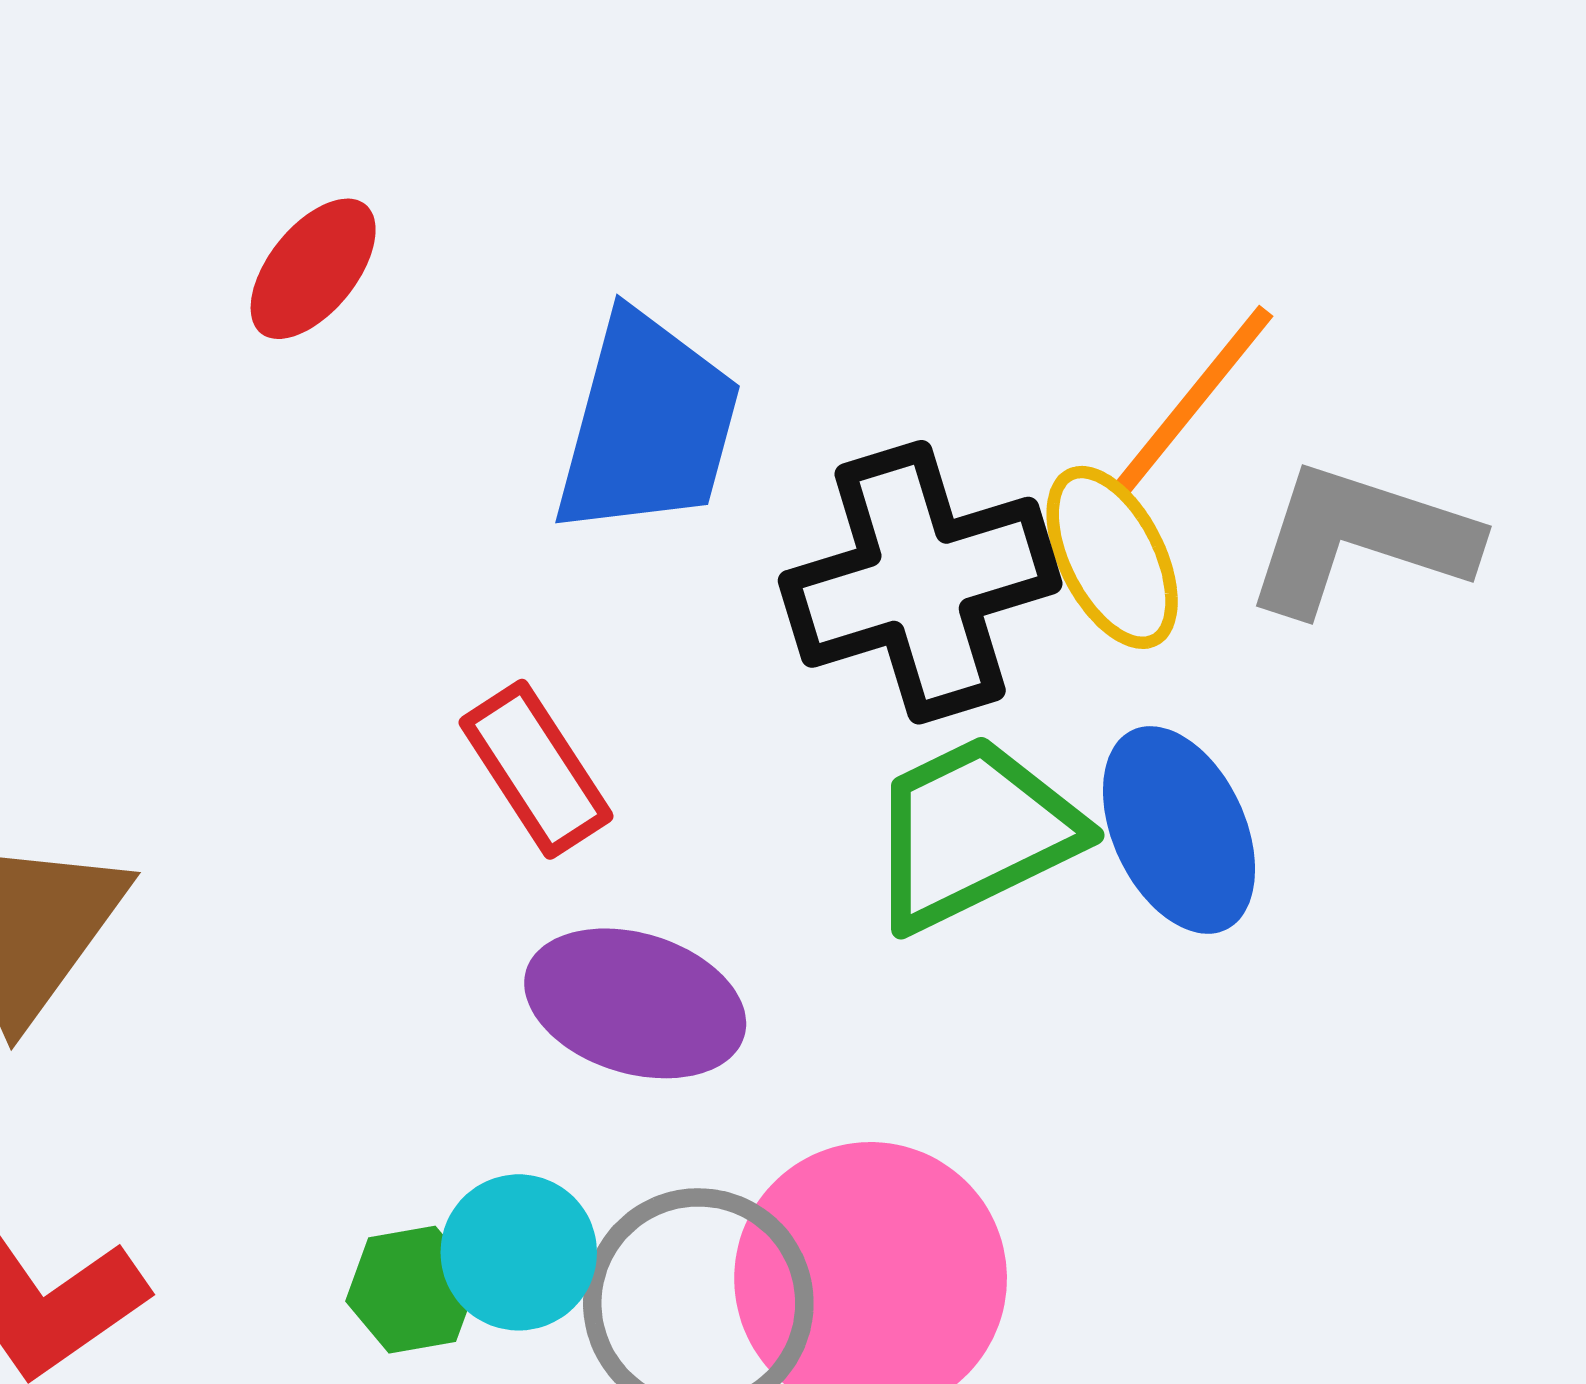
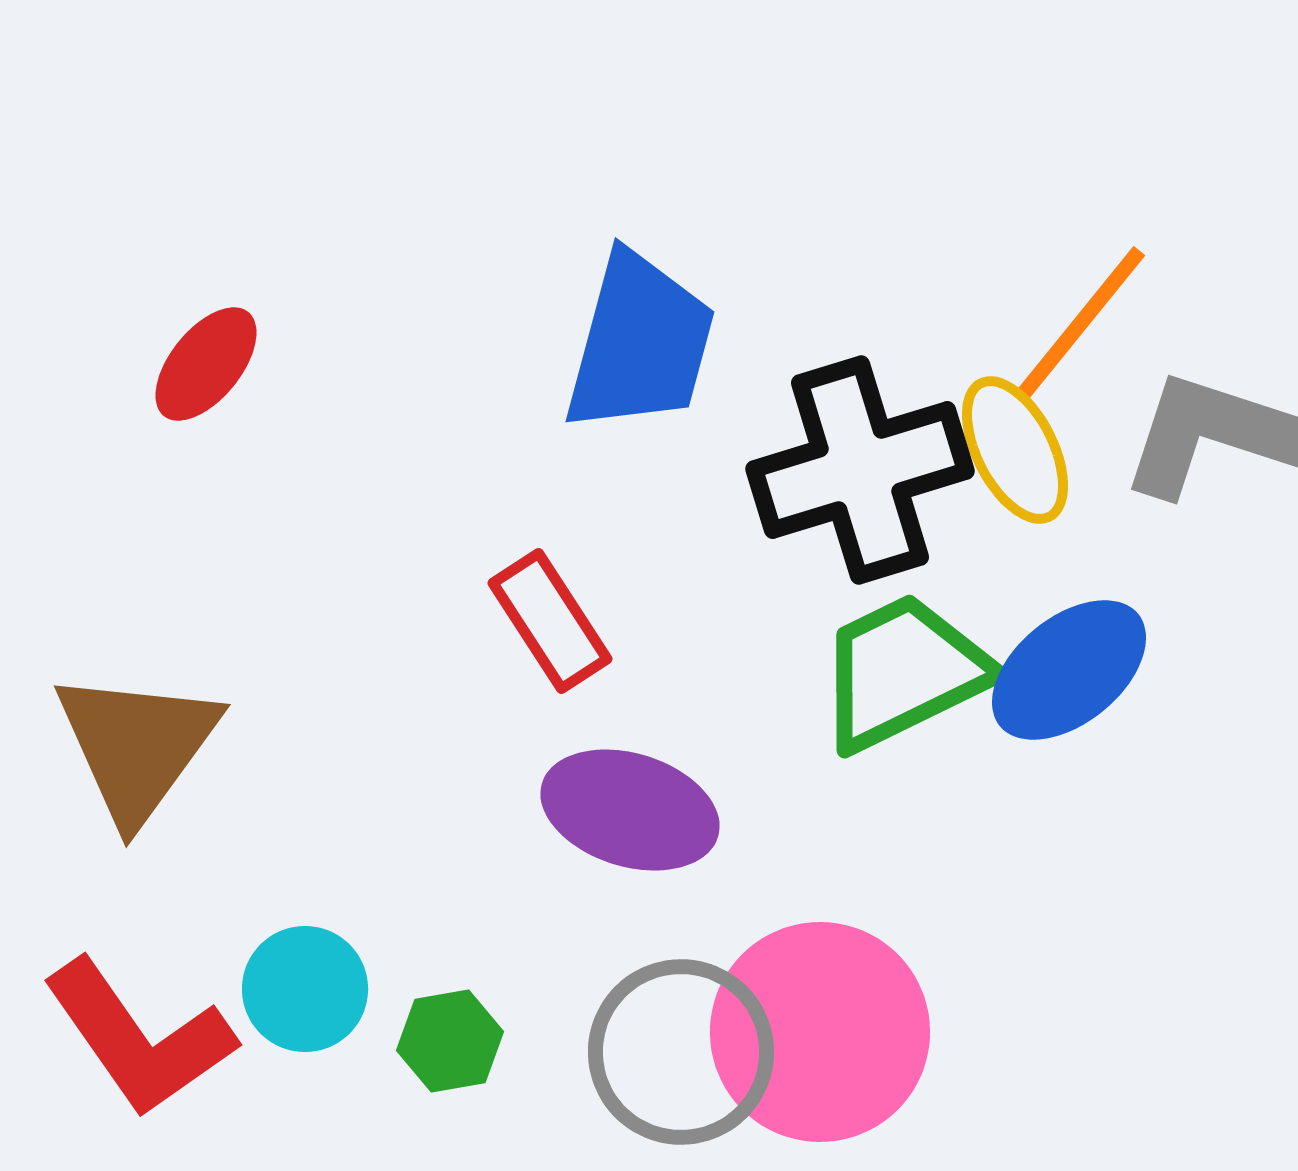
red ellipse: (313, 269) -> (206, 364), moved
blue ellipse: (1179, 830) -> (1069, 670), turned 76
cyan circle: (519, 1252) -> (305, 989), moved

